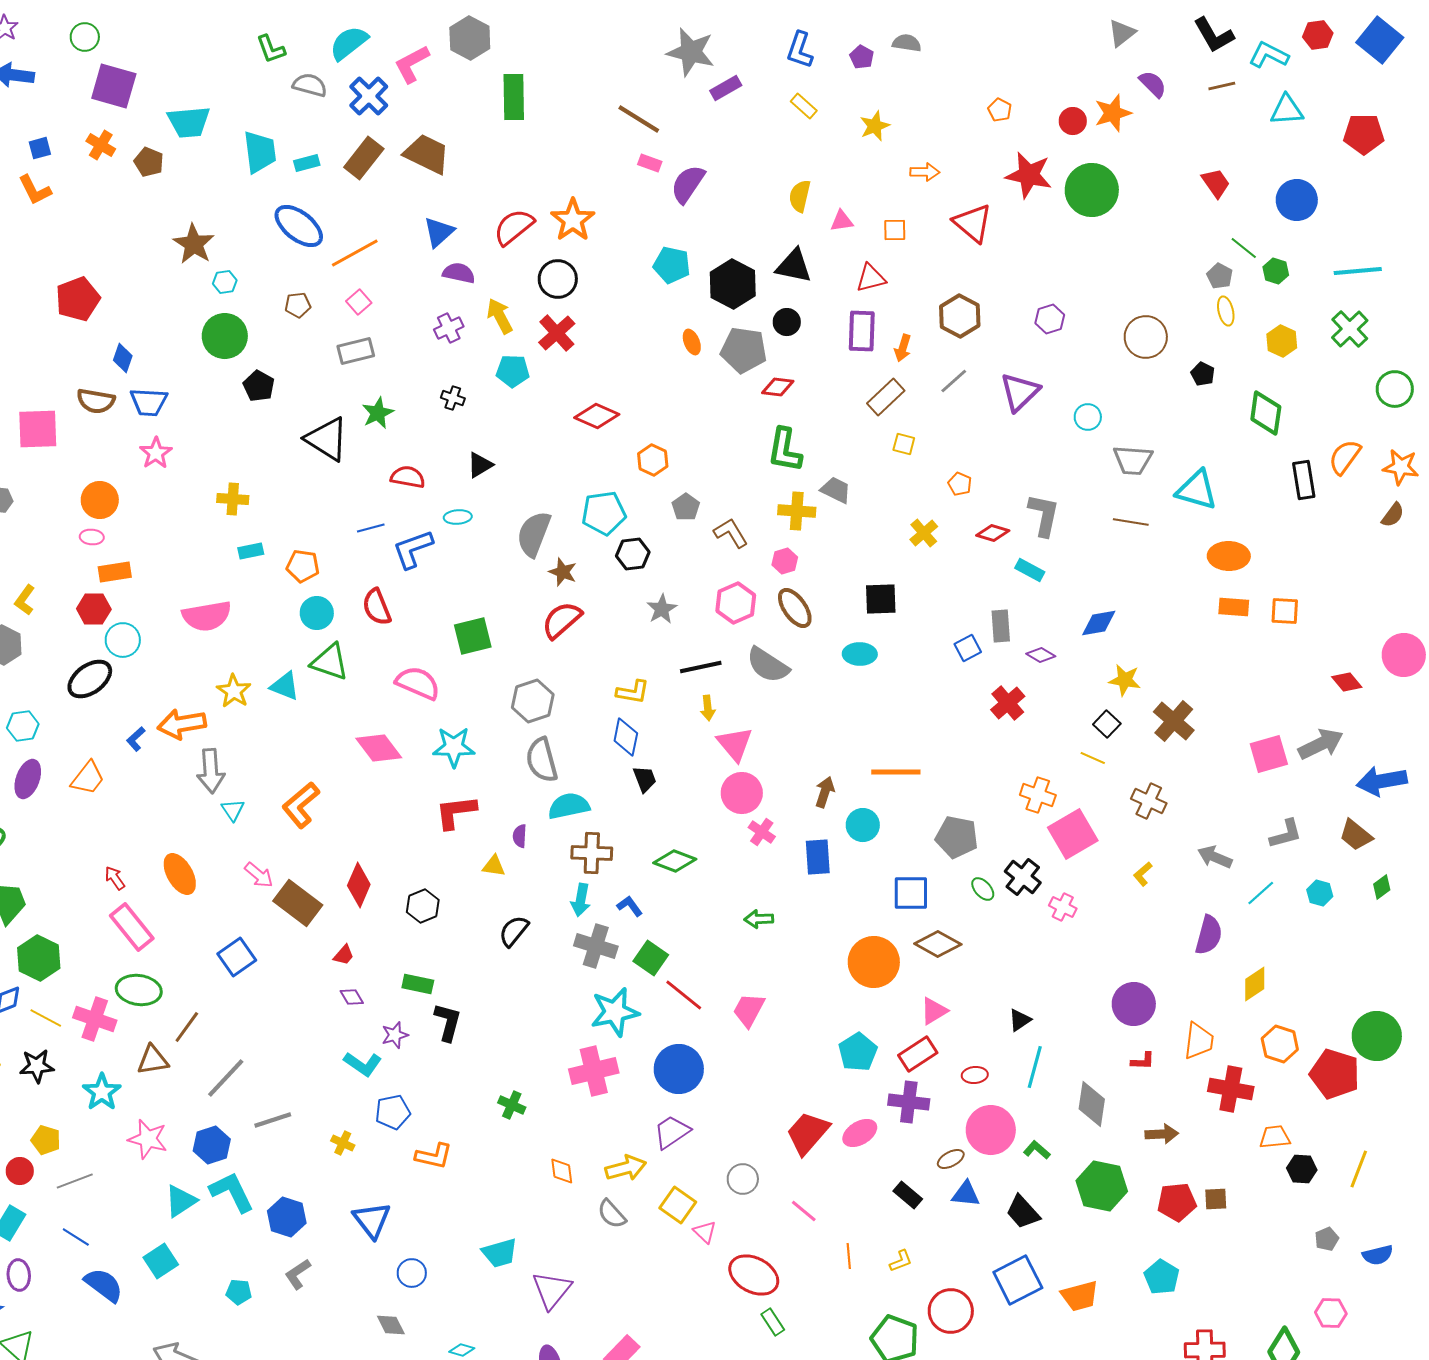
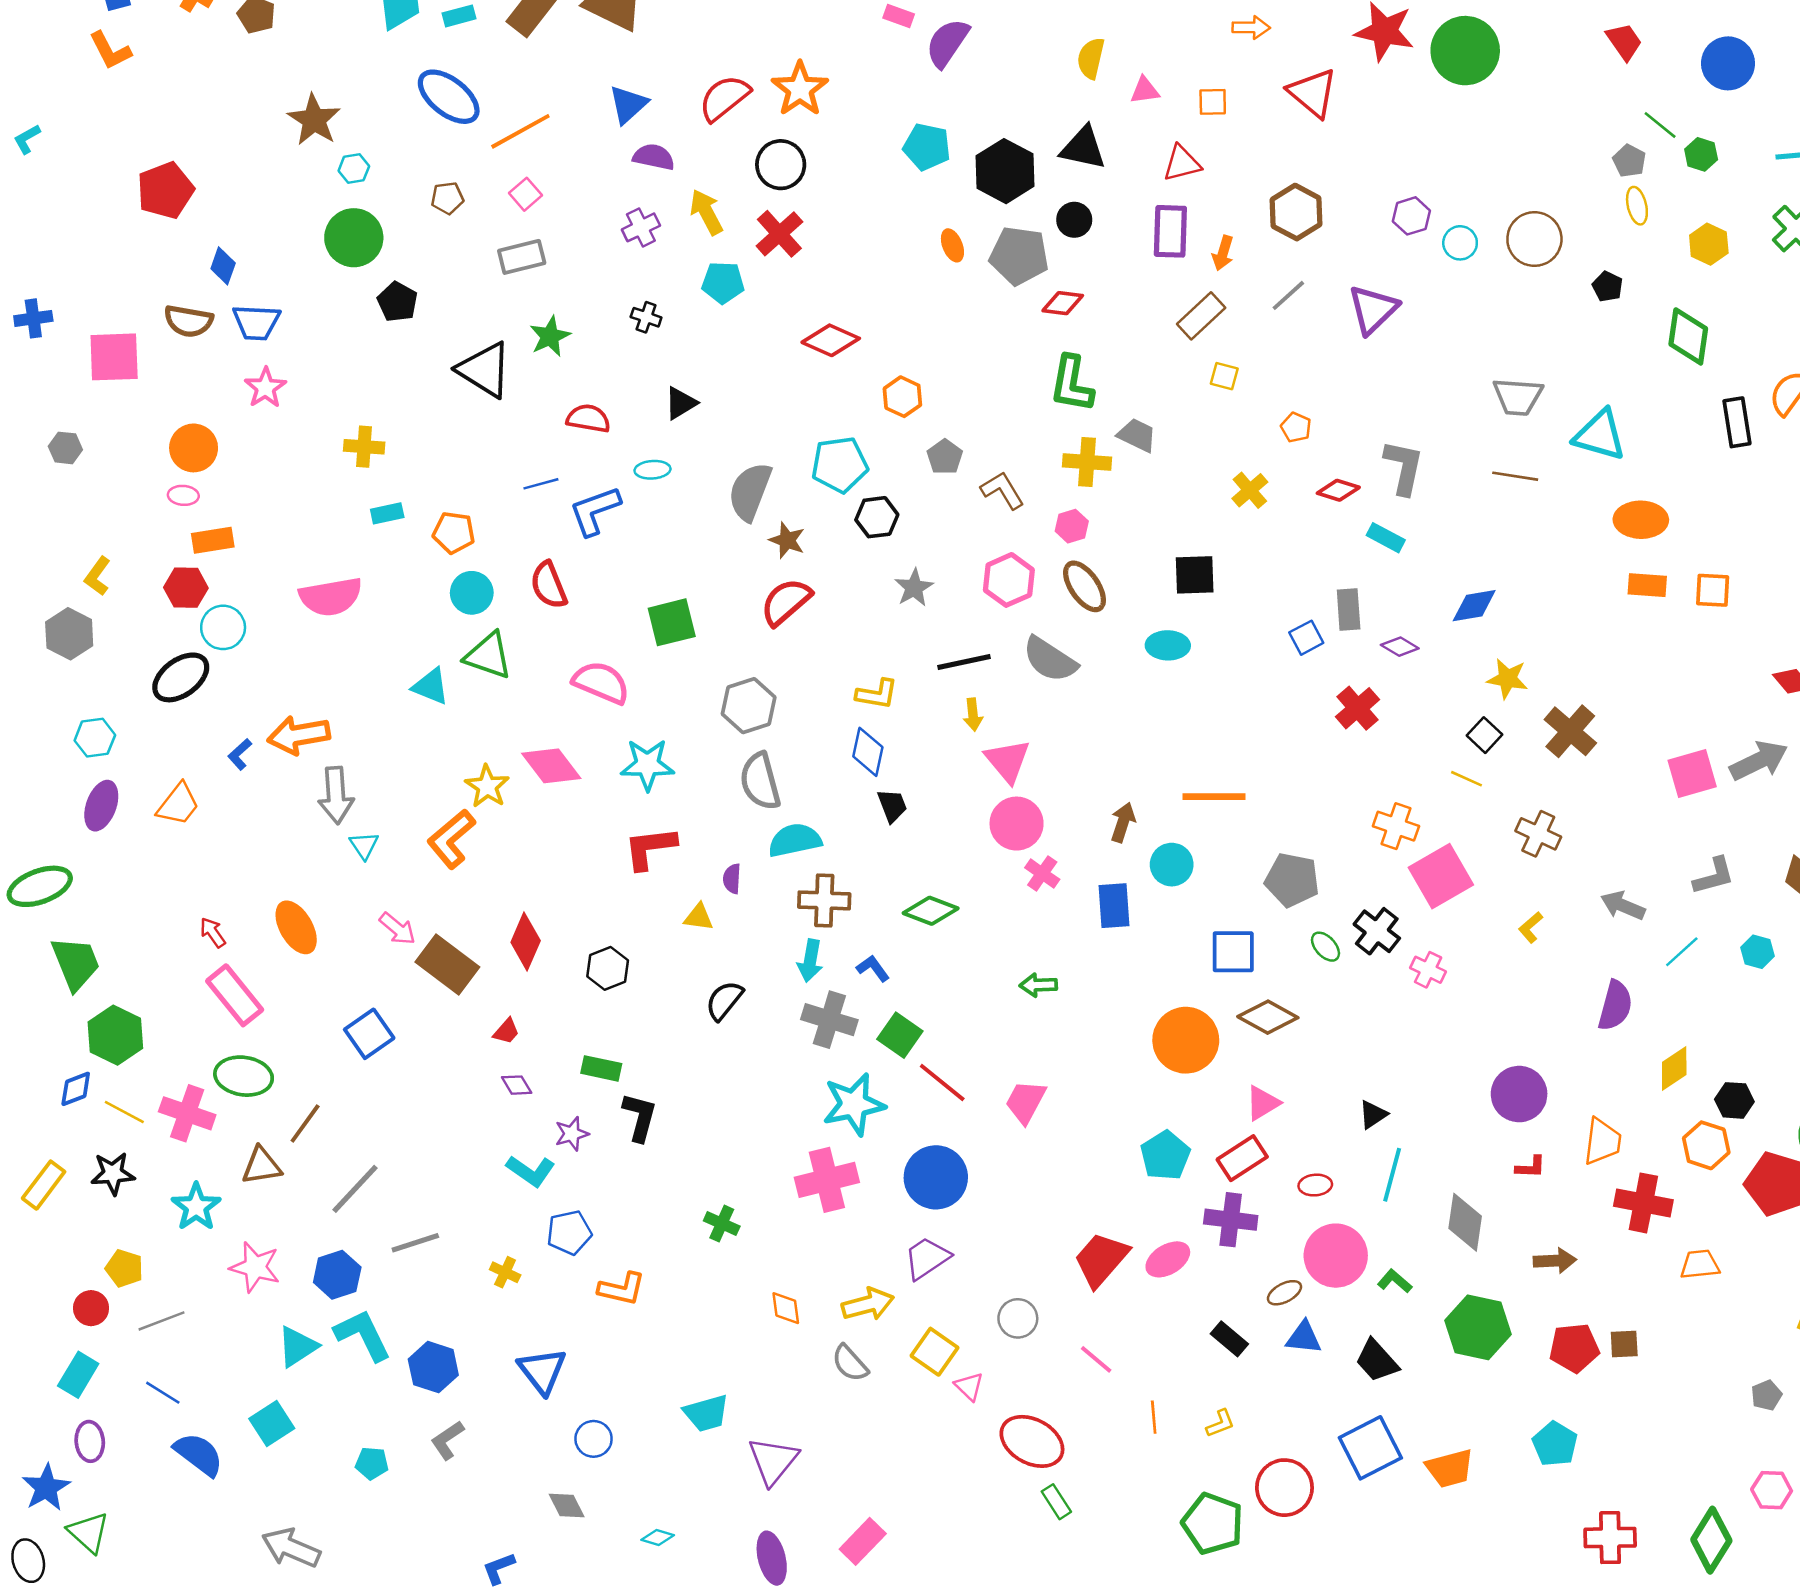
cyan circle: (1088, 417) -> (1460, 243), moved
yellow star: (234, 691) -> (487, 786), moved
black hexagon: (1302, 1169) -> (1734, 1100), moved

